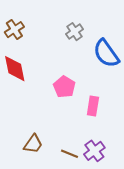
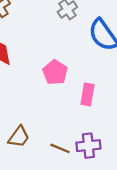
purple cross: (94, 151) -> (88, 146), turned 30

